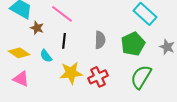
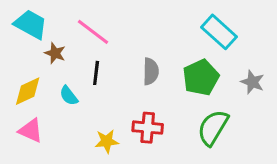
yellow diamond: (19, 53) -> (28, 91), turned -60
yellow star: (71, 73) -> (107, 141), moved, size x0.7
red cross: (98, 77) -> (148, 128), turned 30

